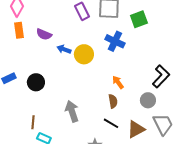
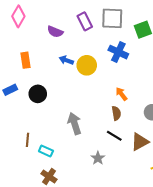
orange rectangle: (19, 30) -> (26, 60), moved
purple semicircle: (44, 34) -> (55, 32), moved
brown line: (33, 122) -> (28, 140), moved

